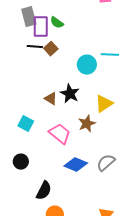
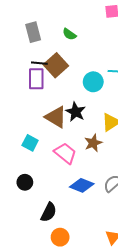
green semicircle: (57, 23) -> (69, 34), moved
purple rectangle: (41, 27) -> (36, 79), moved
brown square: (51, 49) -> (56, 65), size x1.6
brown triangle: (51, 99) -> (56, 117), size x1.6

